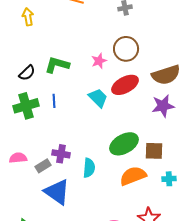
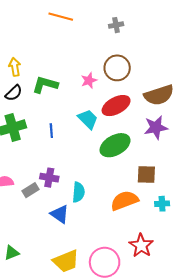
yellow arrow: (28, 17) -> (15, 67), moved
blue line: (54, 101) -> (51, 131), moved
green ellipse: (124, 144) -> (115, 145), moved
blue triangle: (57, 192) -> (60, 214), moved, size x0.7

